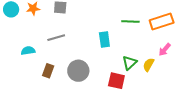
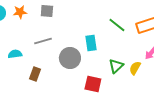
green line: (130, 22) -> (117, 25), turned 36
gray circle: (78, 71) -> (70, 58), moved
red square: (116, 81) -> (93, 84), moved

